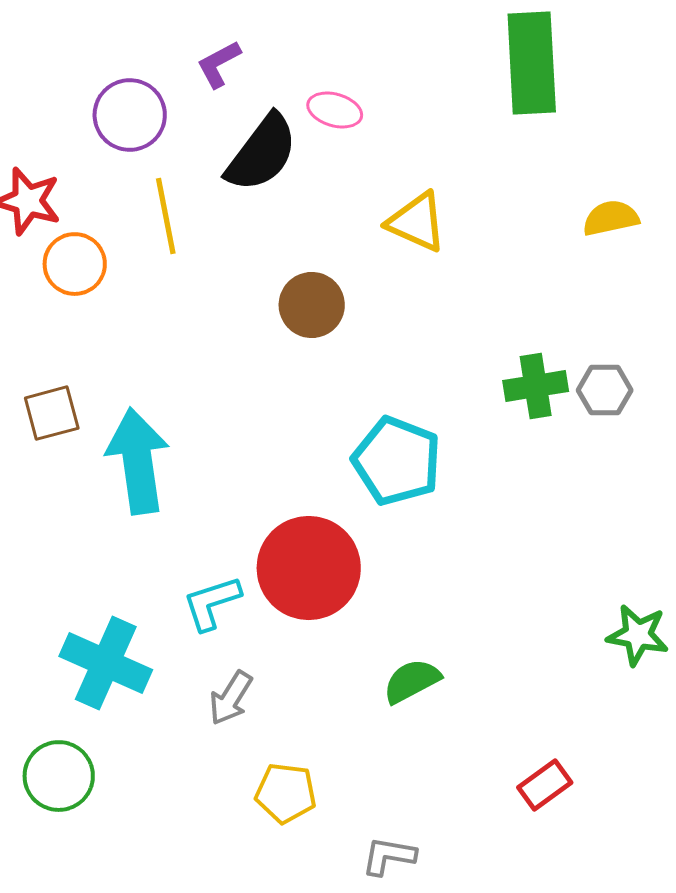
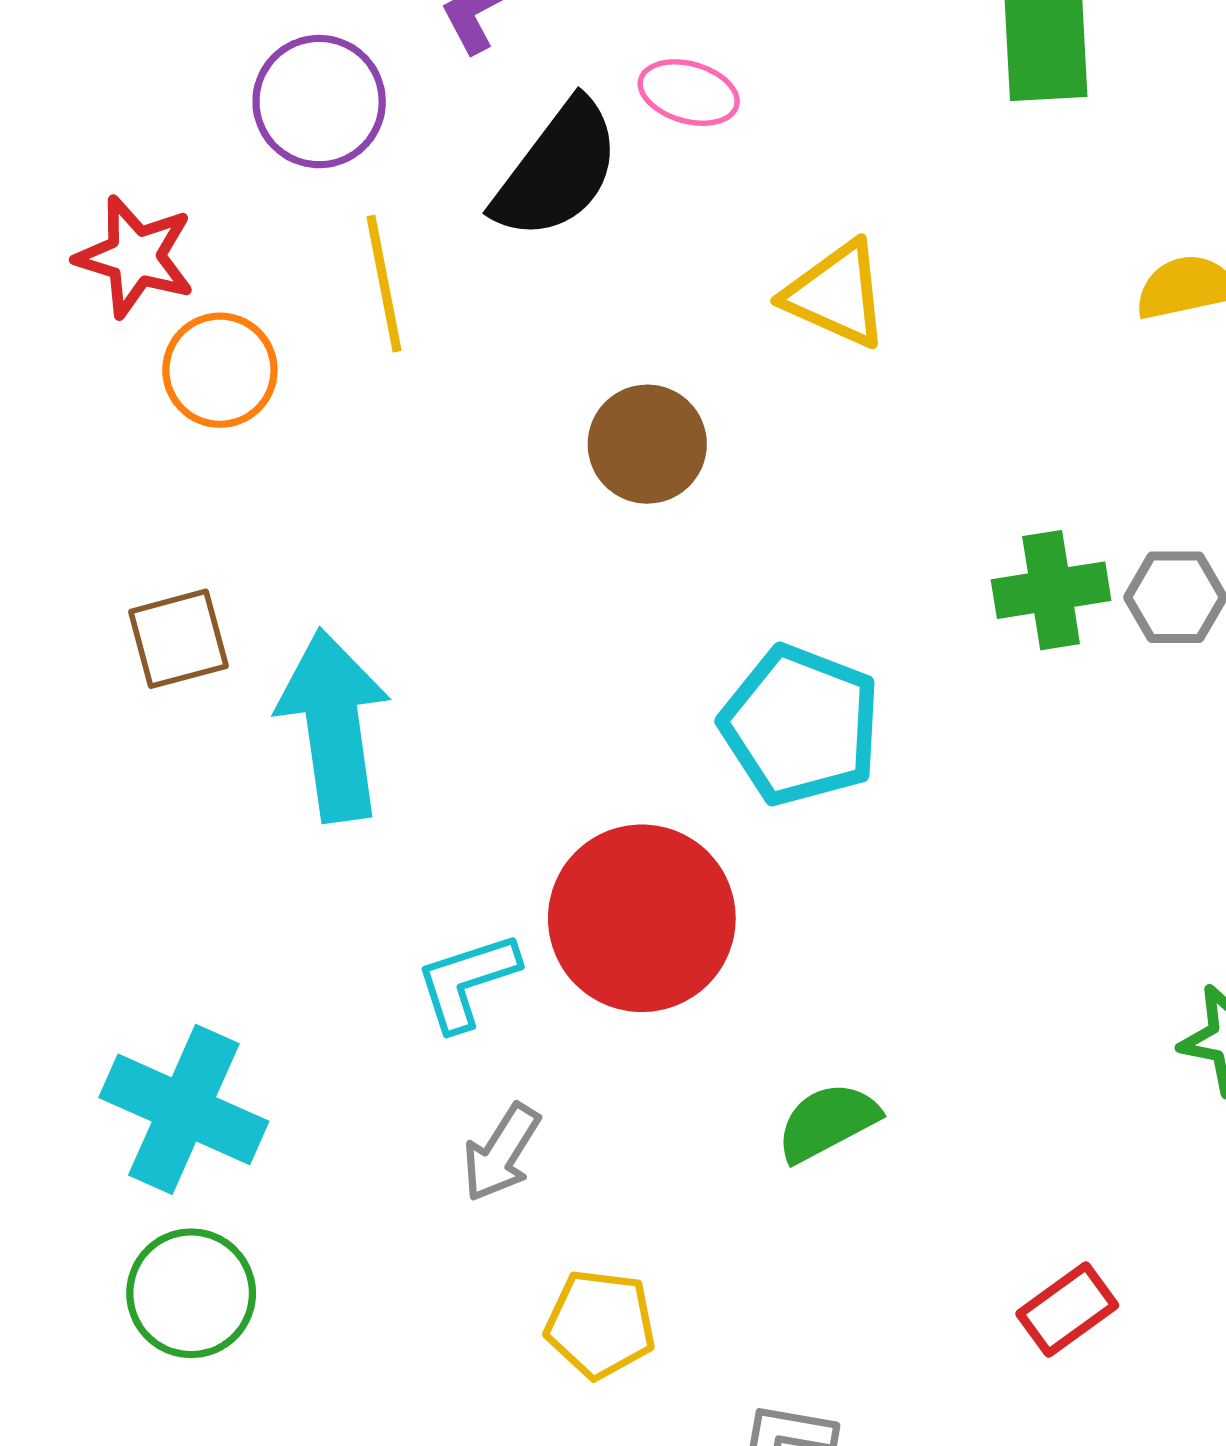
cyan cross: (106, 663) -> (184, 1109), moved

